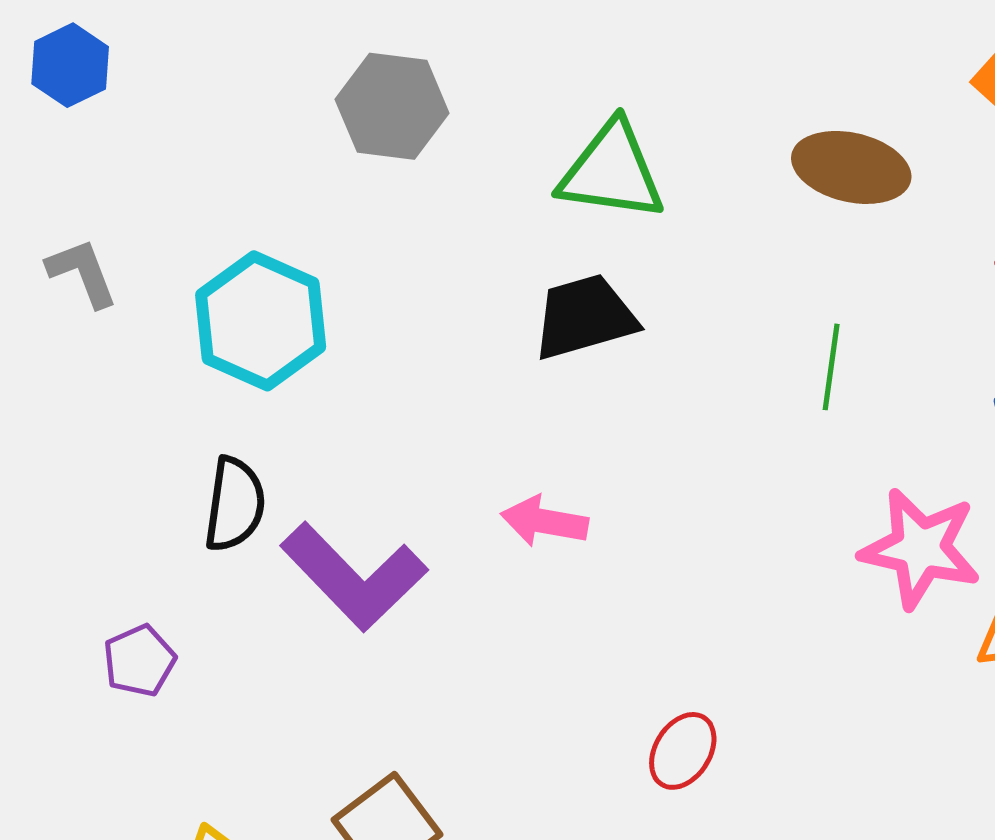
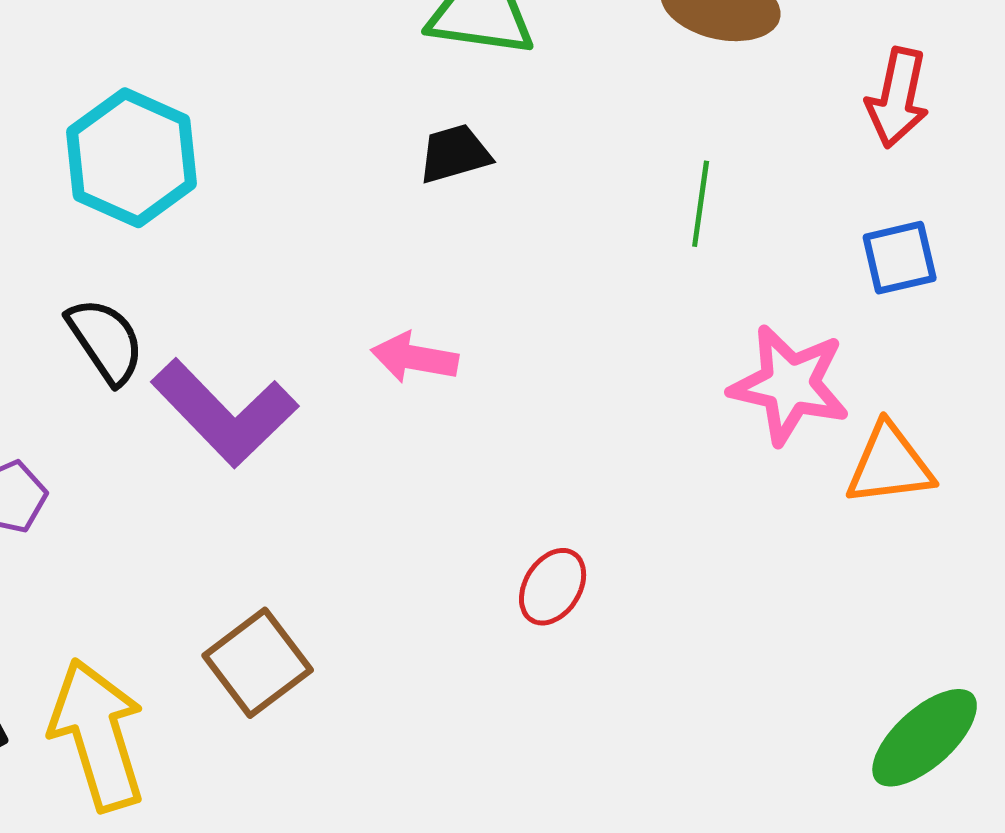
black trapezoid: (585, 317) -> (455, 154), size x0.7
black semicircle: (235, 504) -> (106, 341), turned -42

